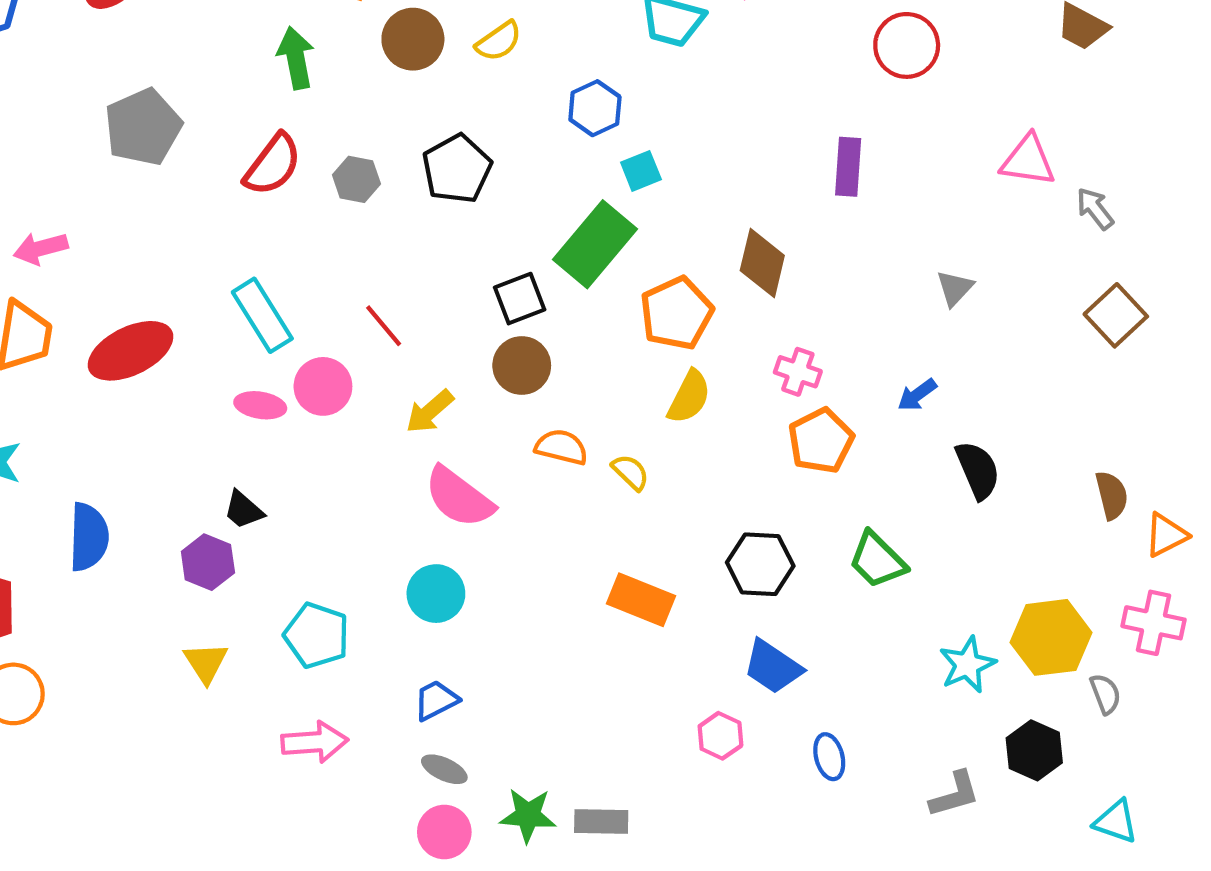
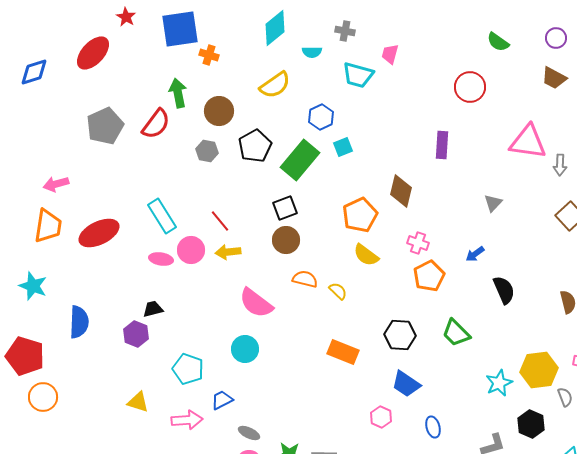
brown circle: (413, 39) -> (219, 111), moved
yellow semicircle: (499, 41) -> (275, 85), size x1.4
pink triangle: (1028, 160) -> (528, 142), size x1.4
red semicircle: (273, 165) -> (156, 124), moved
gray arrow: (1095, 209) -> (560, 165), turned -140
green rectangle: (595, 244) -> (300, 160), moved
yellow semicircle: (689, 397) -> (366, 255), turned 100
yellow arrow: (430, 412) -> (228, 252), moved, turned 35
black trapezoid: (243, 510) -> (153, 309), turned 125
yellow triangle: (206, 663) -> (138, 402), moved, turned -40
blue trapezoid: (436, 700) -> (222, 400), moved

